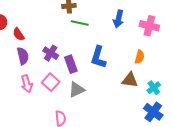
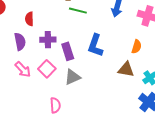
red semicircle: (19, 34) -> (29, 19), moved, turned 32
purple cross: (51, 53) -> (48, 40), turned -35
pink arrow: (27, 84) -> (23, 69), turned -30

